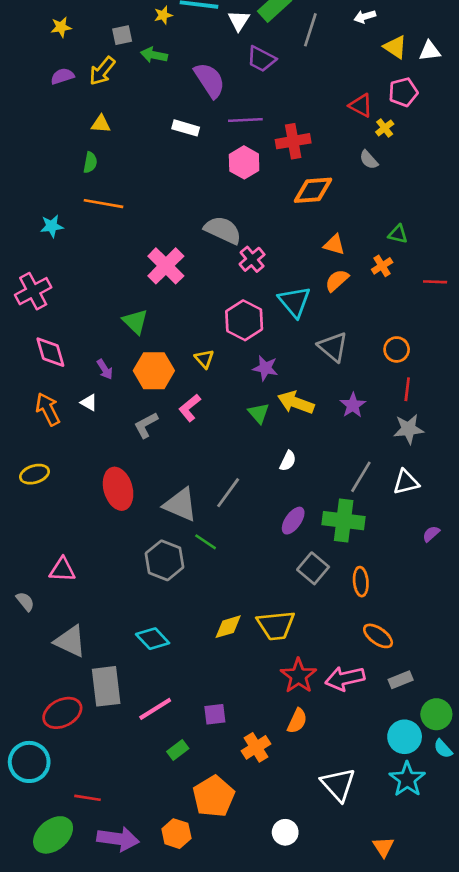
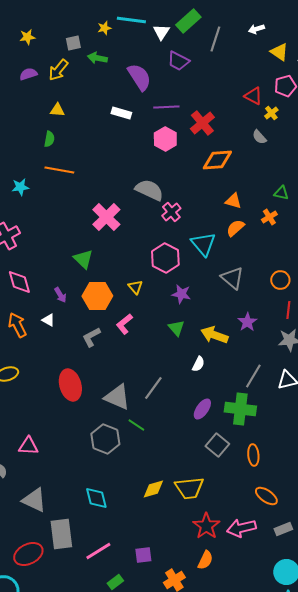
red cross: (293, 141) -> (202, 123), turned -30
yellow arrow: (296, 403) -> (214, 335), moved
cyan diamond: (153, 639) -> (96, 498), turned 30

